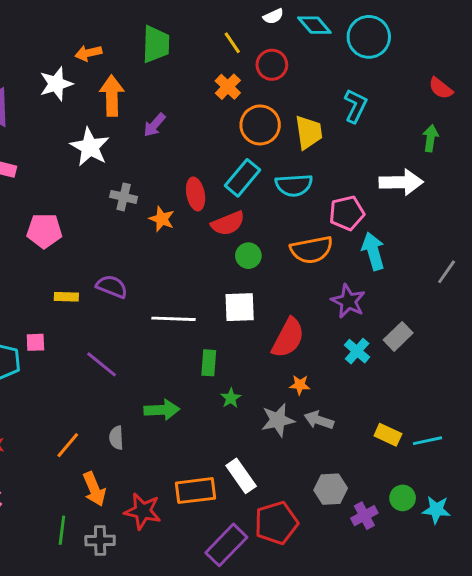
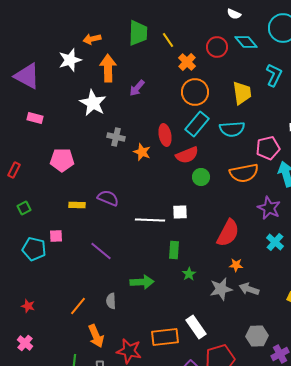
white semicircle: (273, 16) -> (234, 14), moved, turned 48
cyan diamond: (314, 25) -> (246, 42), moved
yellow line: (232, 43) -> (168, 40), moved
orange circle: (260, 125) -> (195, 92), moved
white square: (240, 307) -> (180, 212), moved, size x0.7

